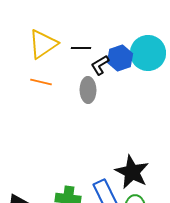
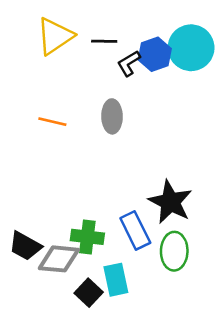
orange line: (41, 82) -> (52, 122), moved
gray ellipse: (88, 90) -> (112, 116), moved

